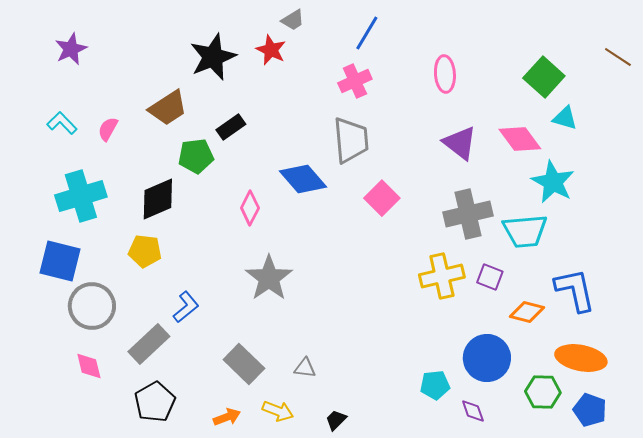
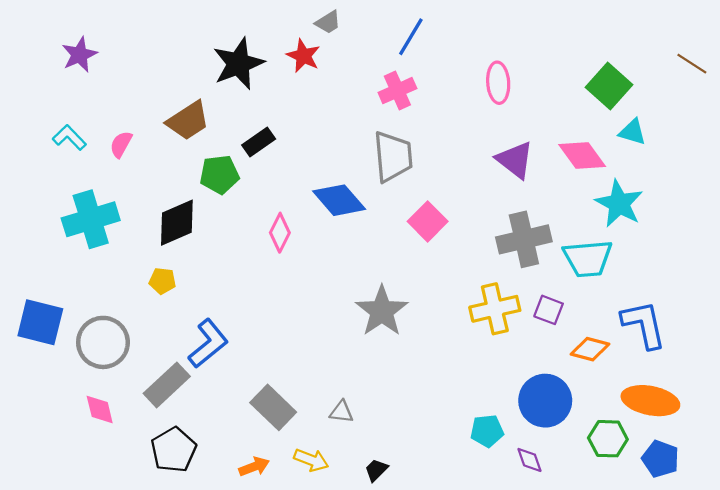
yellow pentagon: (145, 251) -> (162, 281), size x0.7
blue square: (60, 261) -> (40, 322), moved
gray star: (269, 278) -> (382, 311), moved
blue L-shape: (186, 307) -> (208, 344), size x1.4

